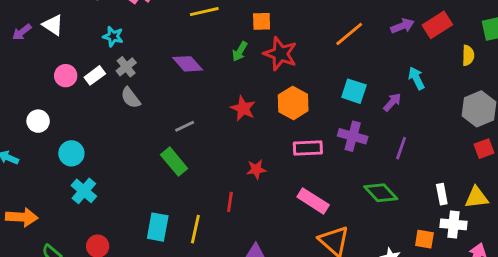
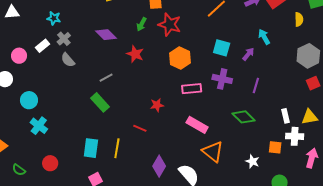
white triangle: (53, 25) -> (12, 12), turned -35
pink circle: (66, 76) -> (19, 56), moved
red star: (243, 108) -> (135, 54), moved
red line: (230, 202) -> (140, 128), turned -72

